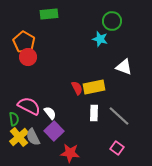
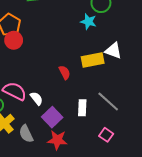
yellow rectangle: (94, 87) -> (93, 60), moved
white rectangle: (94, 113) -> (82, 108), moved
purple square: (54, 131) -> (52, 117), moved
gray semicircle: (33, 137) -> (26, 134), moved

